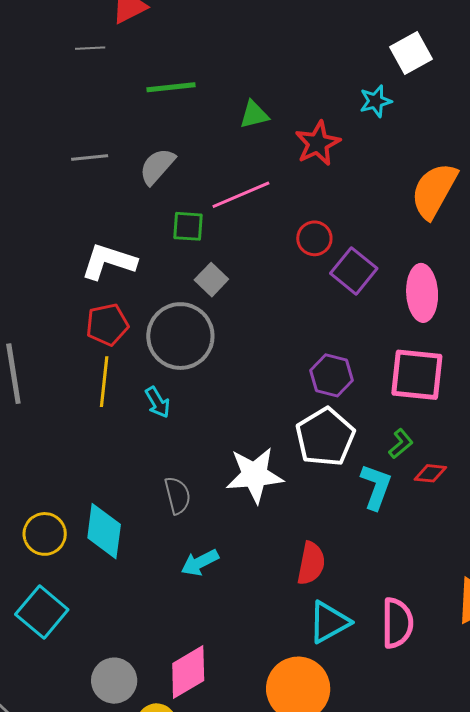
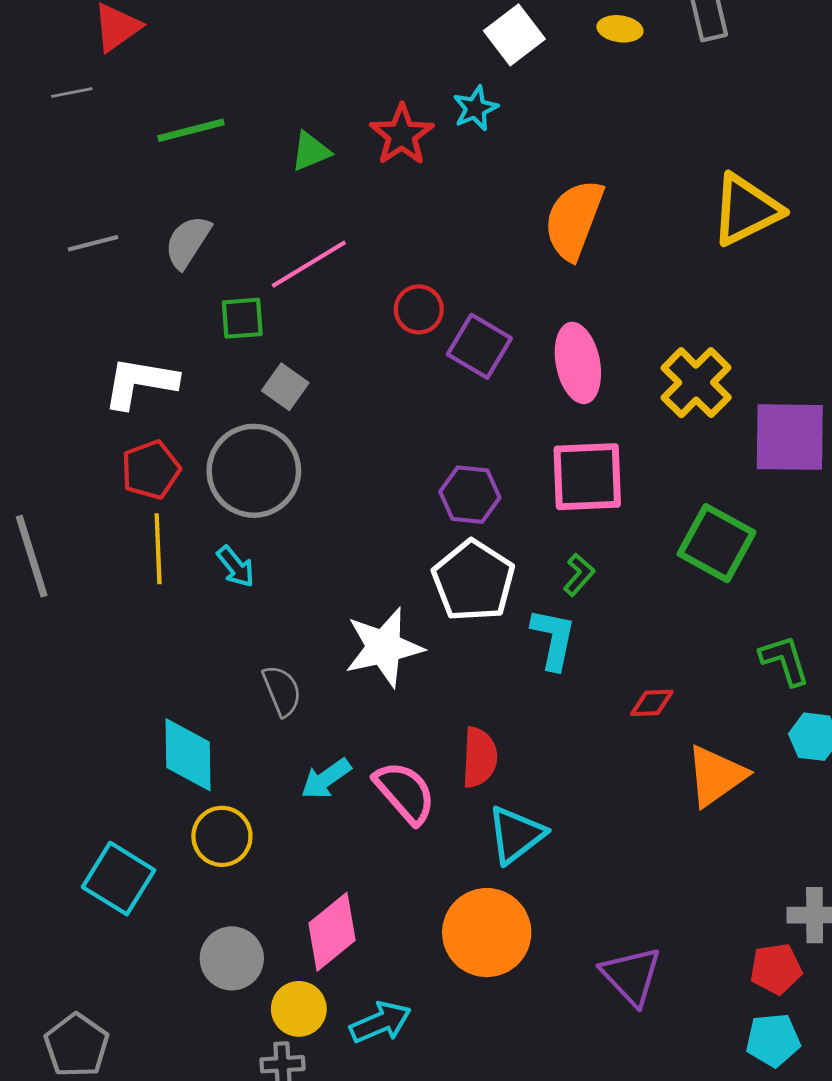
red star: (318, 143) -> (402, 135), moved
red diamond: (430, 473) -> (652, 703), moved
yellow circle: (45, 534) -> (222, 836), moved
pink semicircle: (397, 623) -> (405, 792), moved, turned -33

